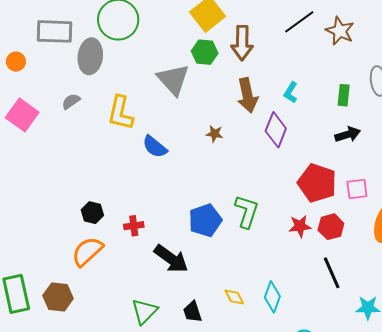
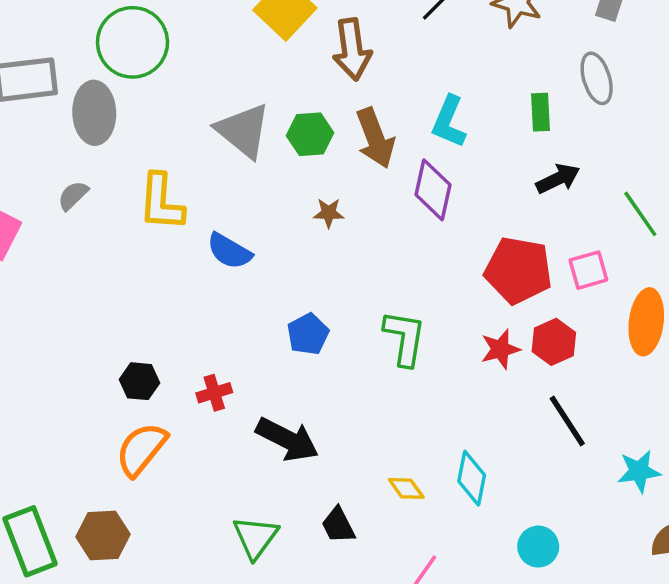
green hexagon: (205, 52) -> (310, 134), moved
cyan L-shape: (291, 92) -> (449, 122), size x1.4
blue pentagon: (205, 220) -> (308, 334), moved, size x0.7

